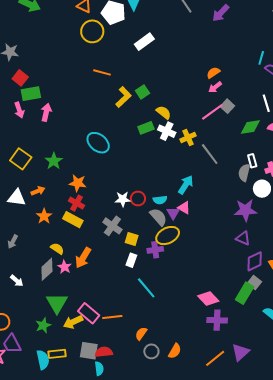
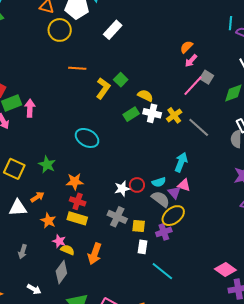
pink arrow: (46, 112) -> (30, 108), moved
pink star: (64, 267) -> (59, 241), moved

